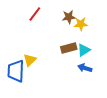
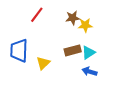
yellow triangle: (30, 60) -> (43, 63), moved
blue trapezoid: (16, 71) -> (19, 50), moved

